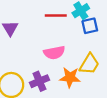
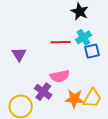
yellow trapezoid: (89, 64) -> (92, 98), moved
purple cross: (39, 81) -> (43, 92), moved, turned -30

